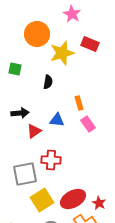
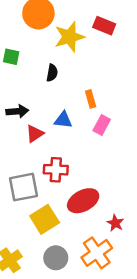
pink rectangle: (88, 124) -> (102, 125), turned 63
red ellipse: (73, 199) -> (83, 201), moved

